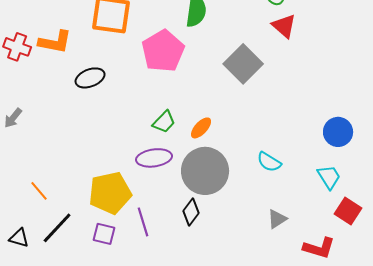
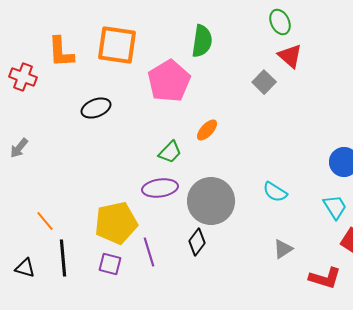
orange L-shape: (55, 42) -> (61, 52), moved, turned 76
gray square: (243, 64) -> (264, 82), moved, size x0.6
orange ellipse: (201, 128) -> (207, 130), moved
black line: (57, 228) -> (63, 258), turned -48

